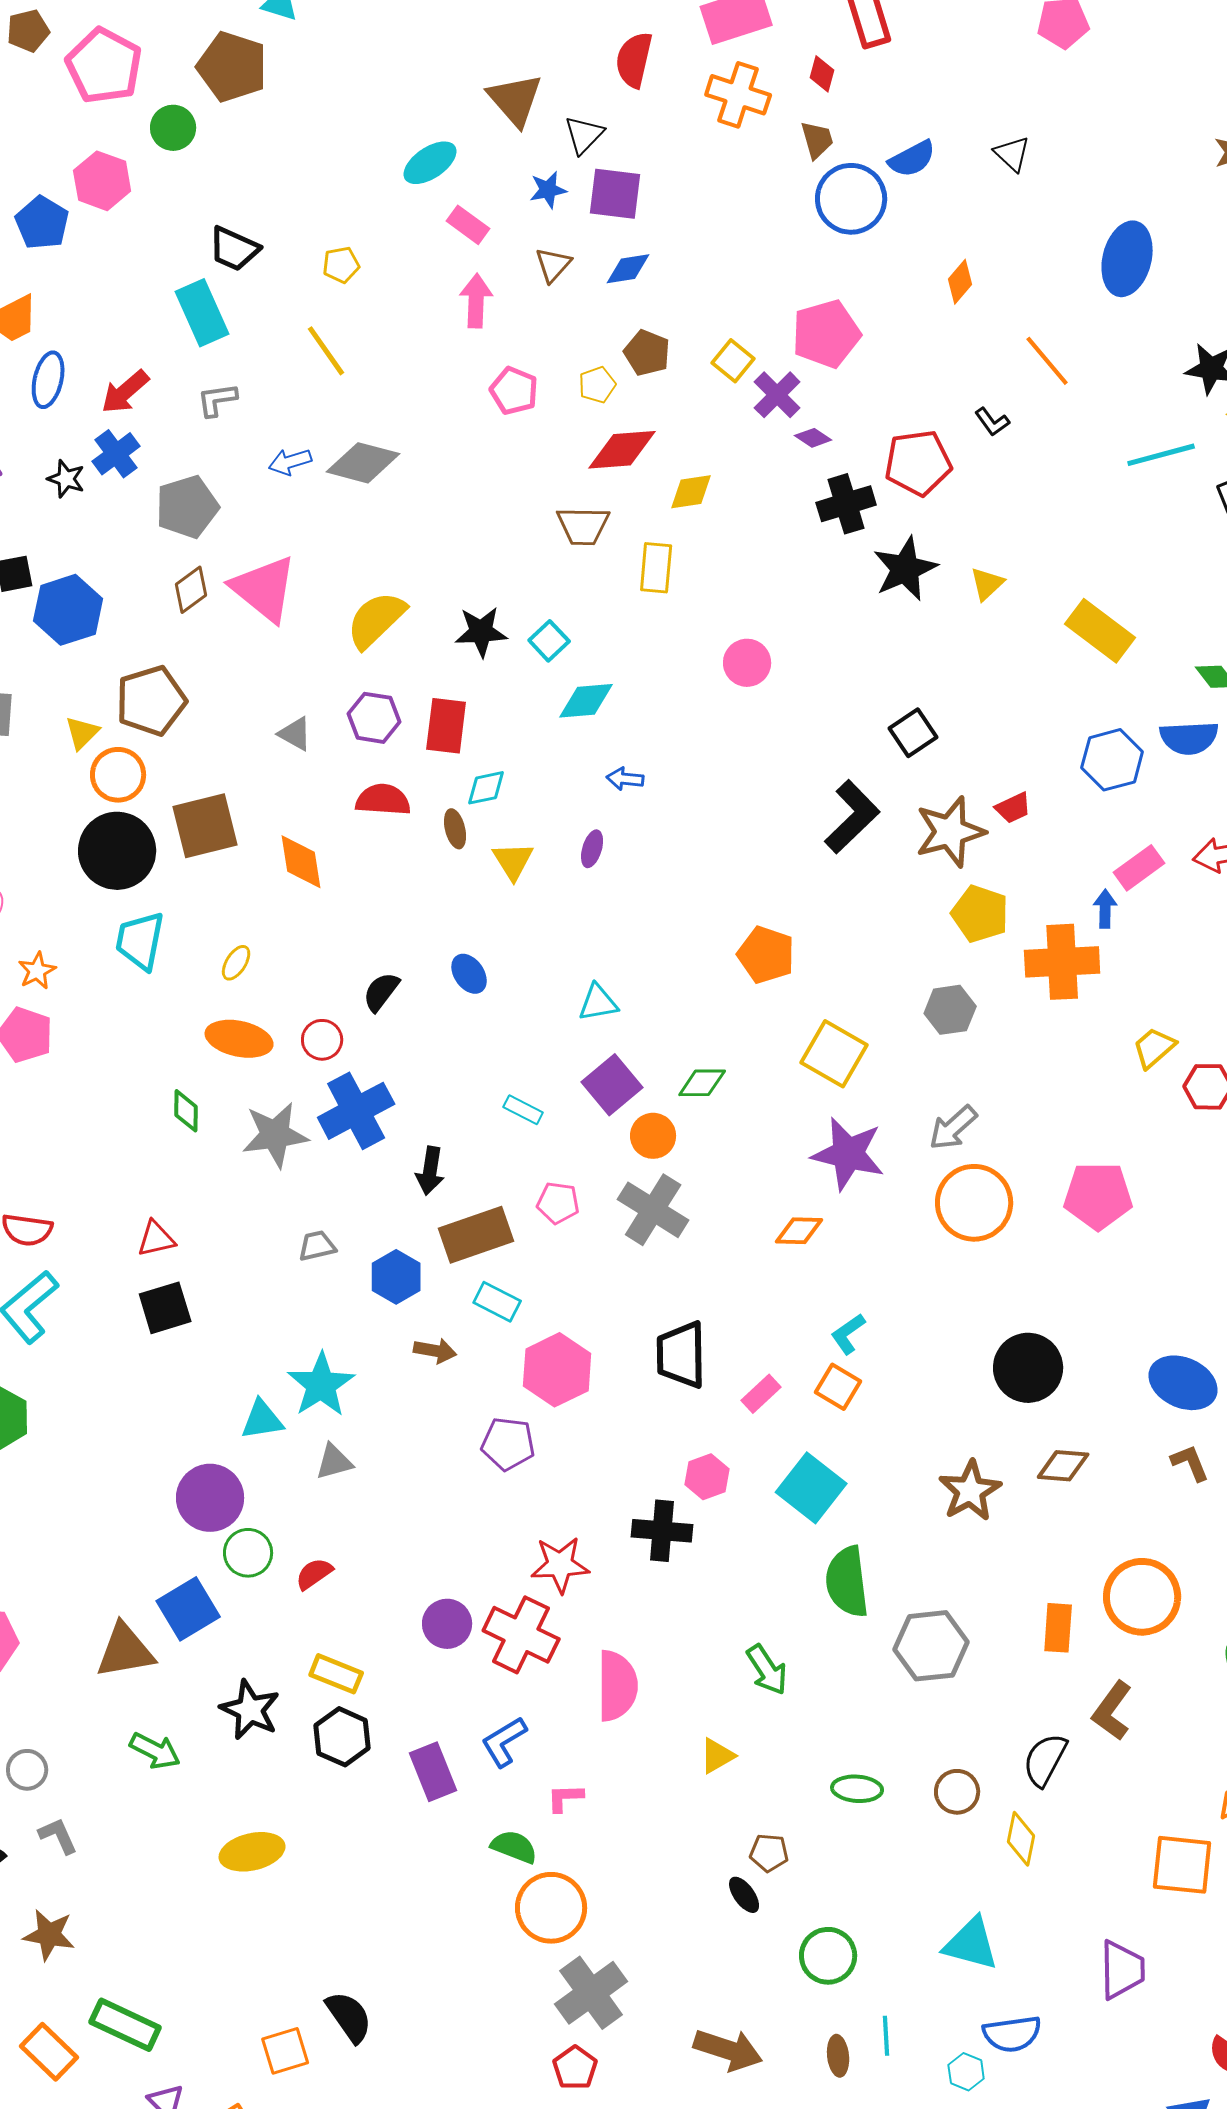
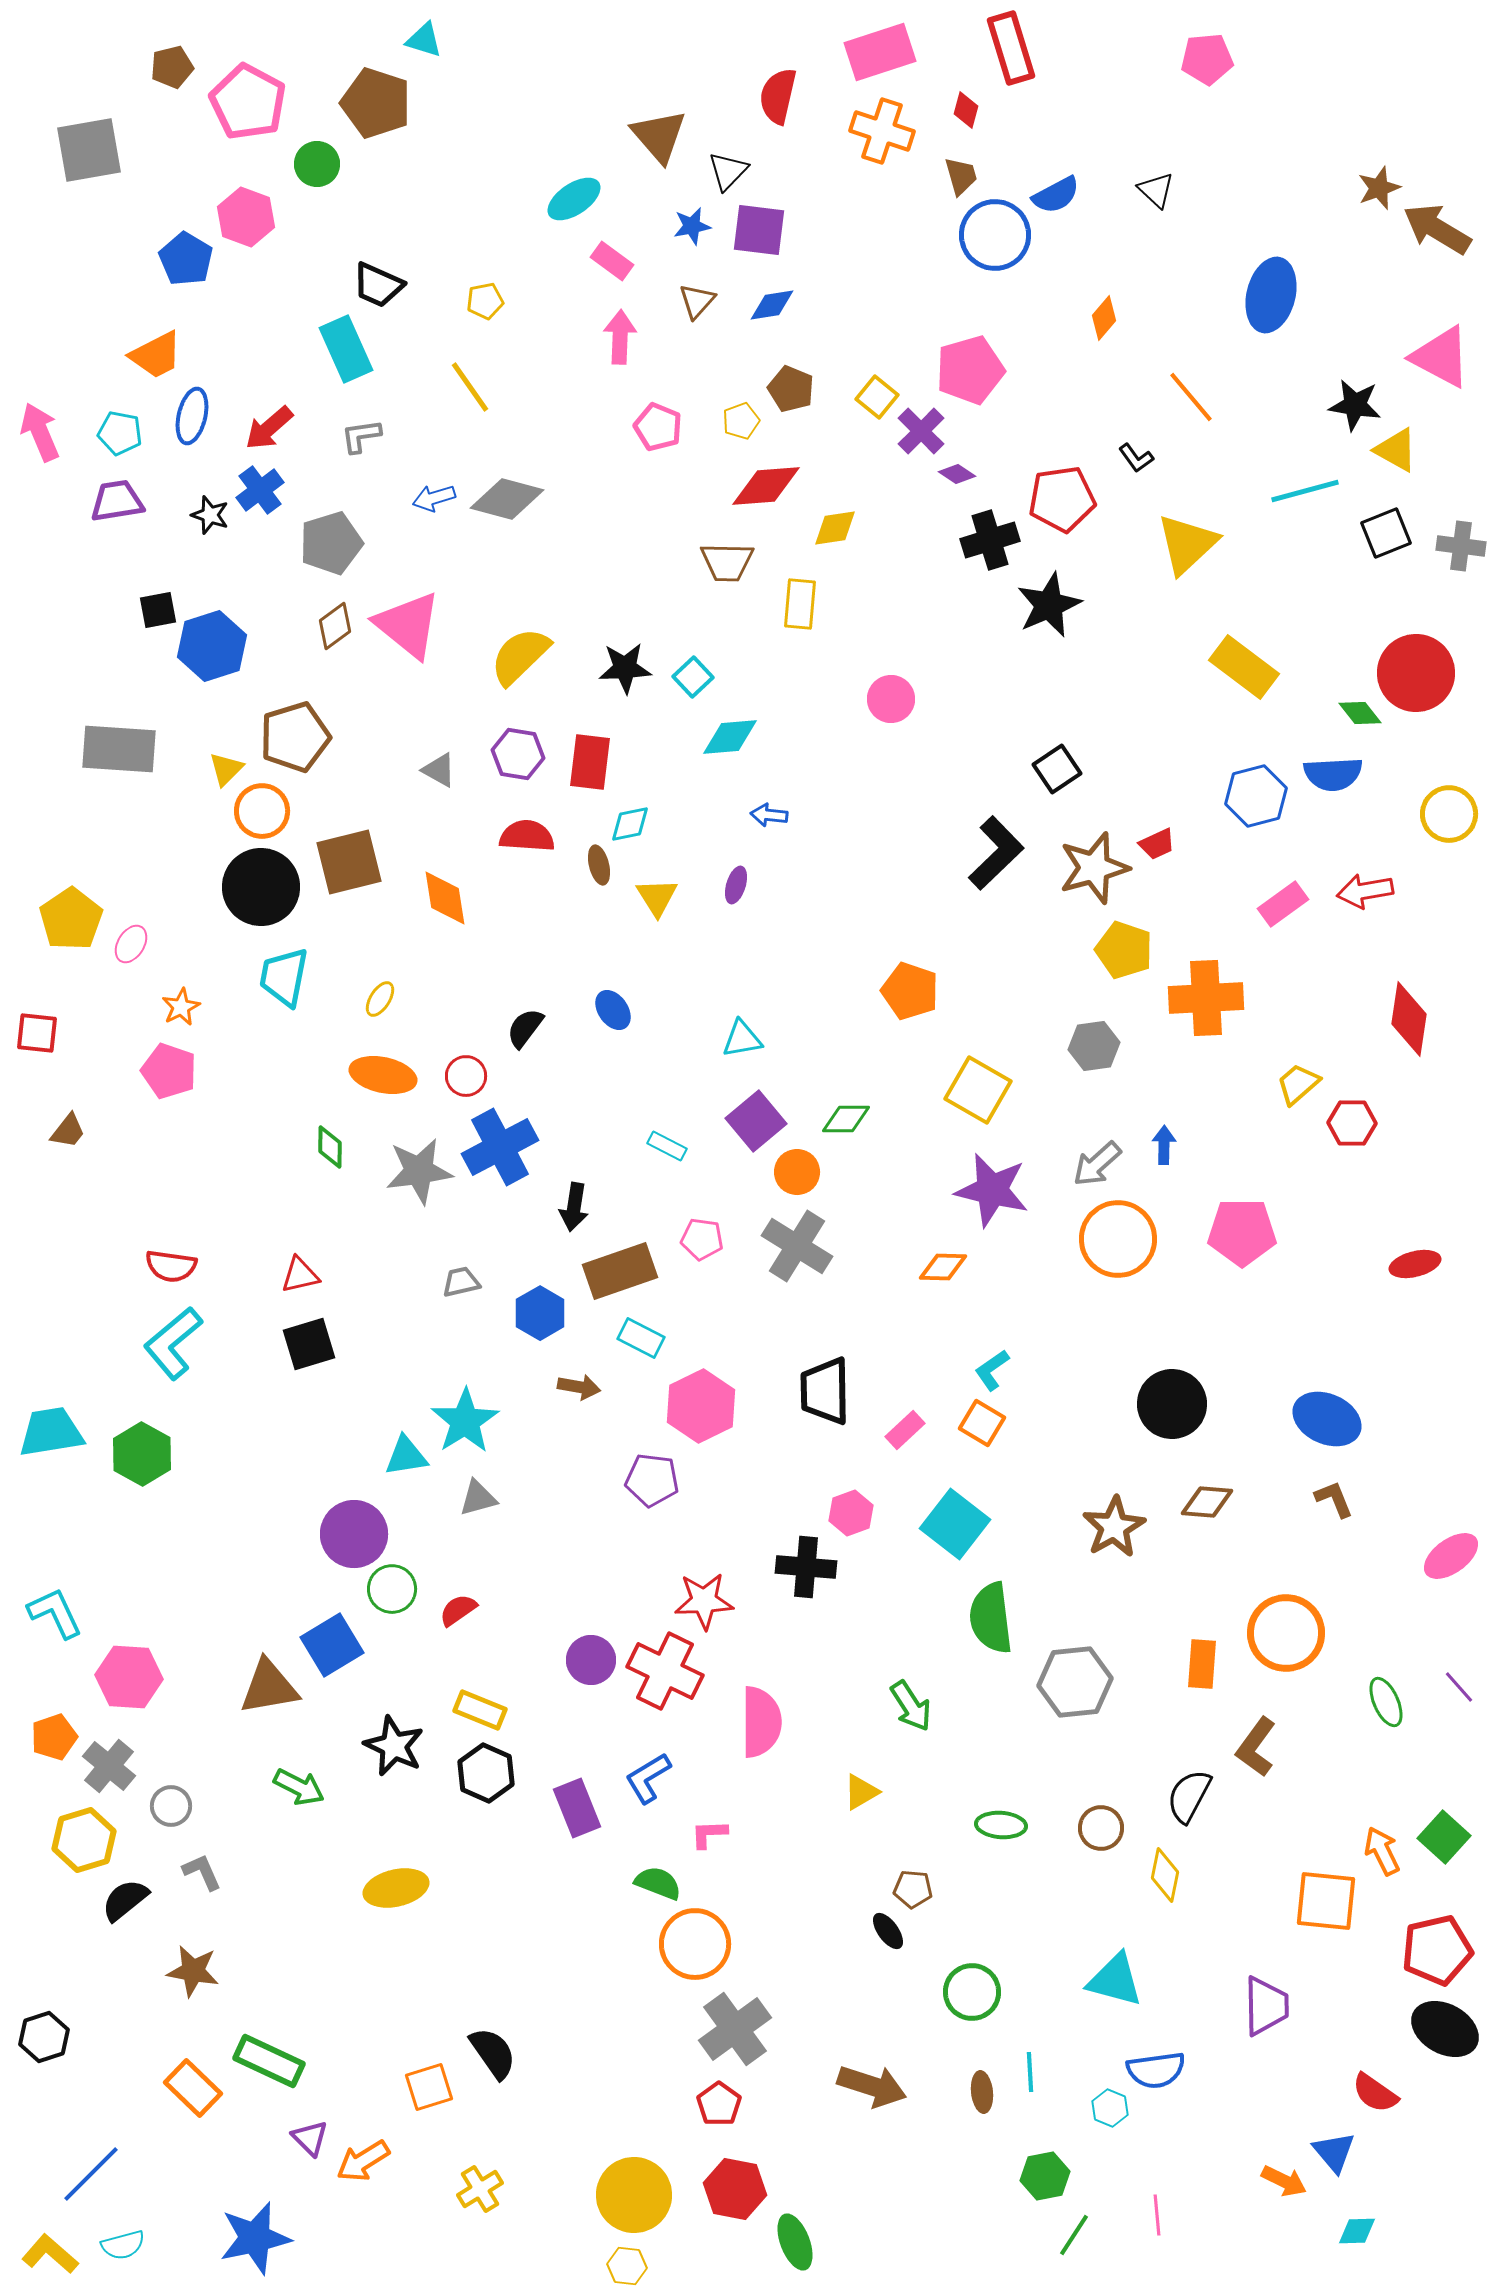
yellow triangle: (987, 584) -> (1187, 544), moved, size x1.8
blue arrow: (1105, 909) -> (1164, 1145), moved

